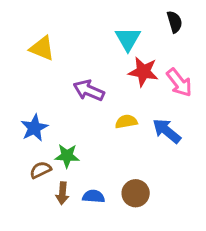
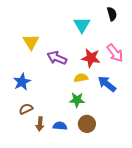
yellow triangle: (42, 48) -> (31, 42), moved, turned 36
red star: (143, 72) -> (91, 58), moved
green star: (67, 156) -> (77, 100), moved

